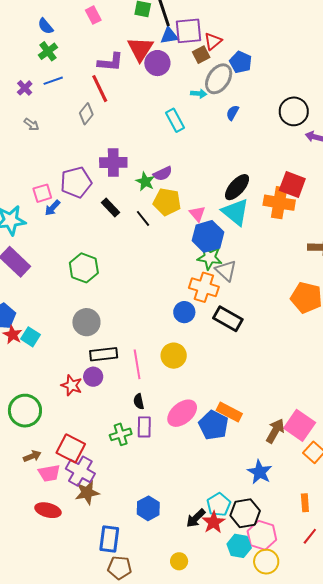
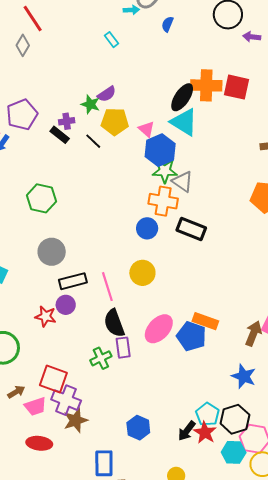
cyan rectangle: (175, 120) -> (111, 40), size x0.7
purple cross: (113, 163) -> (67, 121), moved, size x0.6
orange cross: (279, 203) -> (206, 85), moved
black semicircle: (139, 402) -> (114, 323), size x1.8

